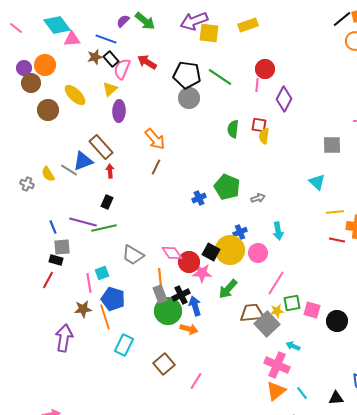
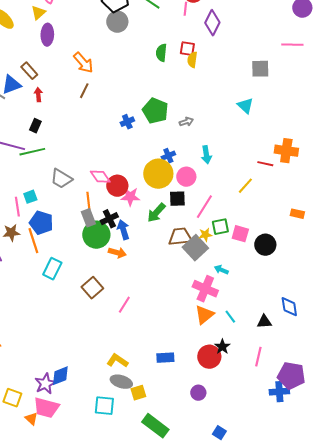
brown rectangle: (101, 147) -> (29, 71), size x0.7
yellow line: (335, 212) -> (245, 186), moved, turned -42
black square: (211, 252) -> (177, 199), moved, turned -30

